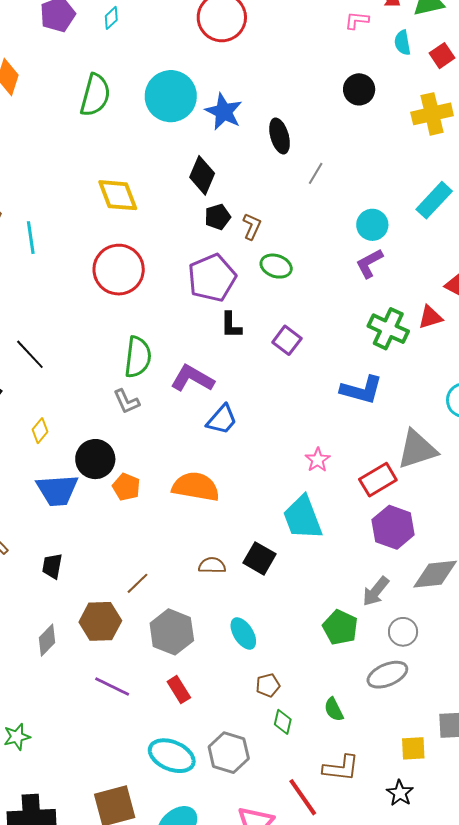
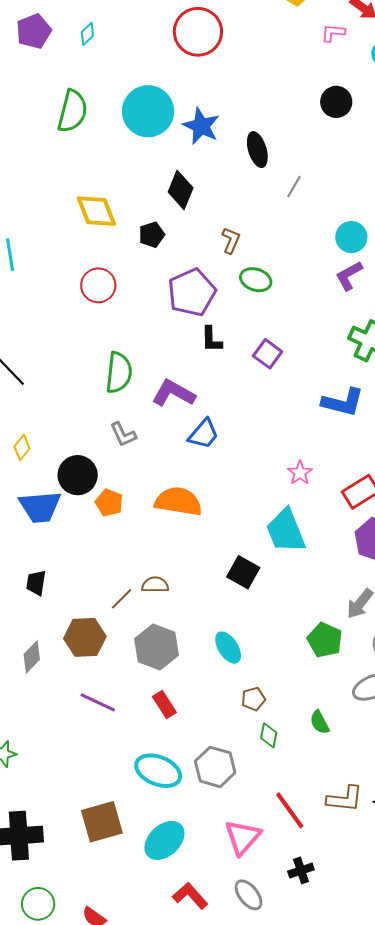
black pentagon: (218, 217) -> (152, 235), moved
red circle: (119, 270) -> (98, 285), size x0.7
gray L-shape: (126, 401) -> (123, 434), moved
brown semicircle: (212, 565) -> (155, 585), moved
brown L-shape: (341, 768) -> (345, 799), moved

